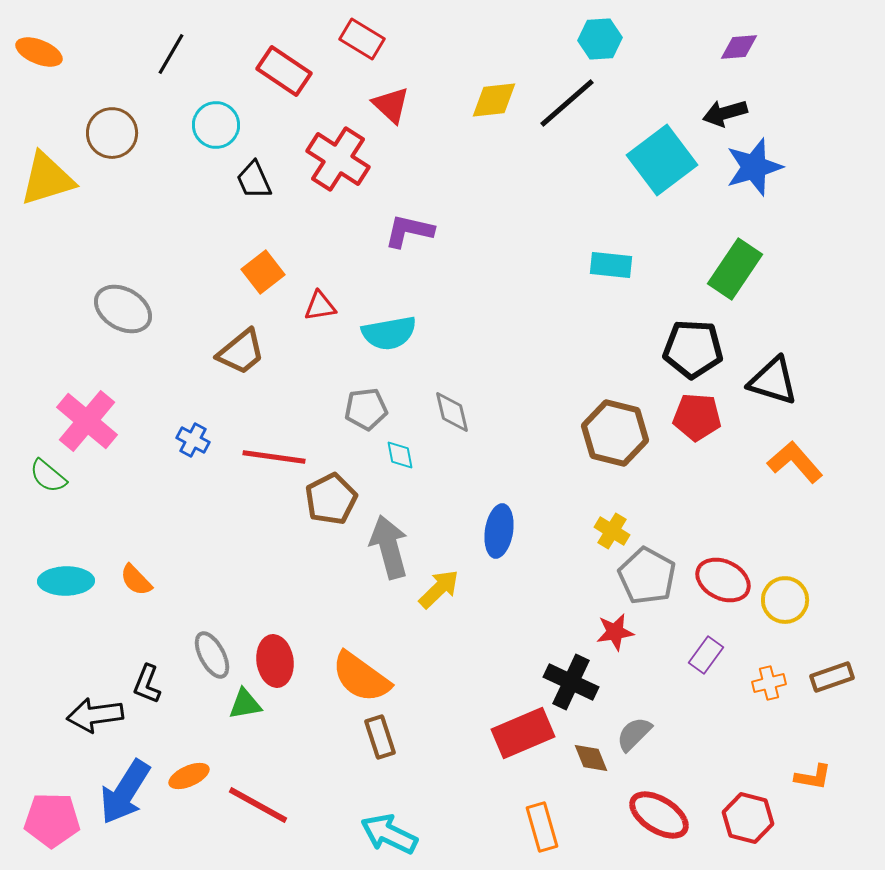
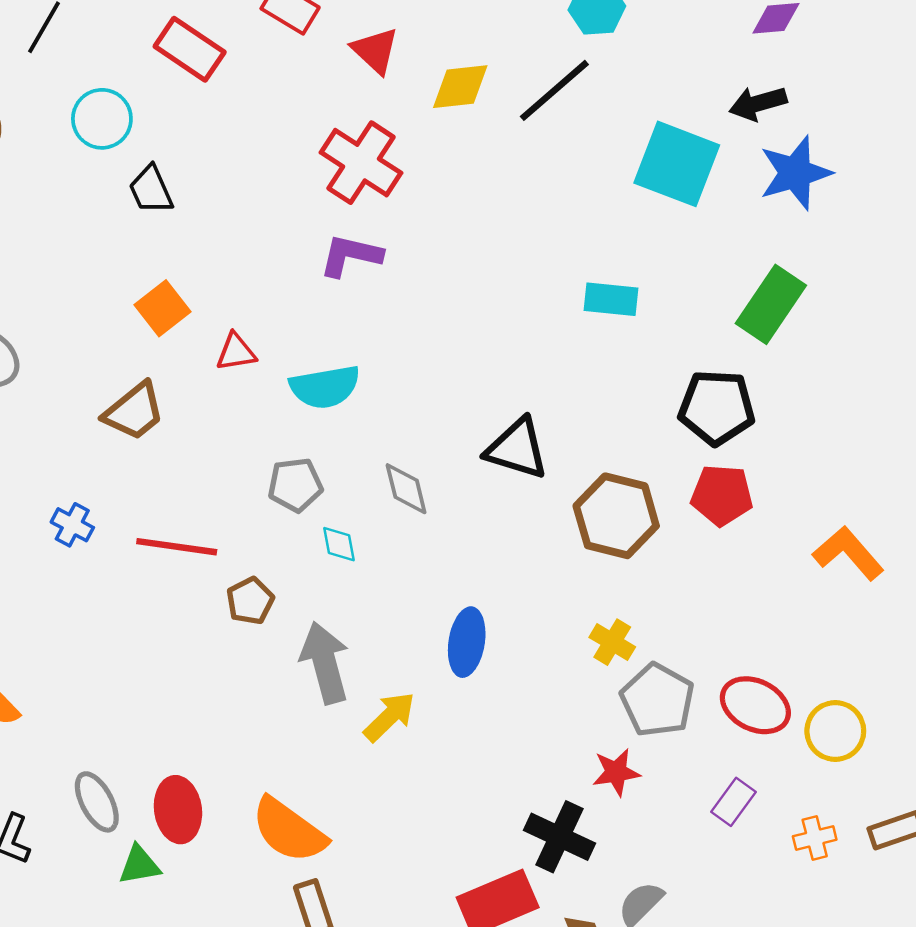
red triangle: (391, 105) -> (375, 51), moved
red cross: (338, 159) -> (361, 163), moved
cyan square: (662, 160) -> (677, 164), turned -32
black triangle: (773, 381) -> (517, 449), moved
brown pentagon: (331, 499) -> (250, 601), size x0.7

